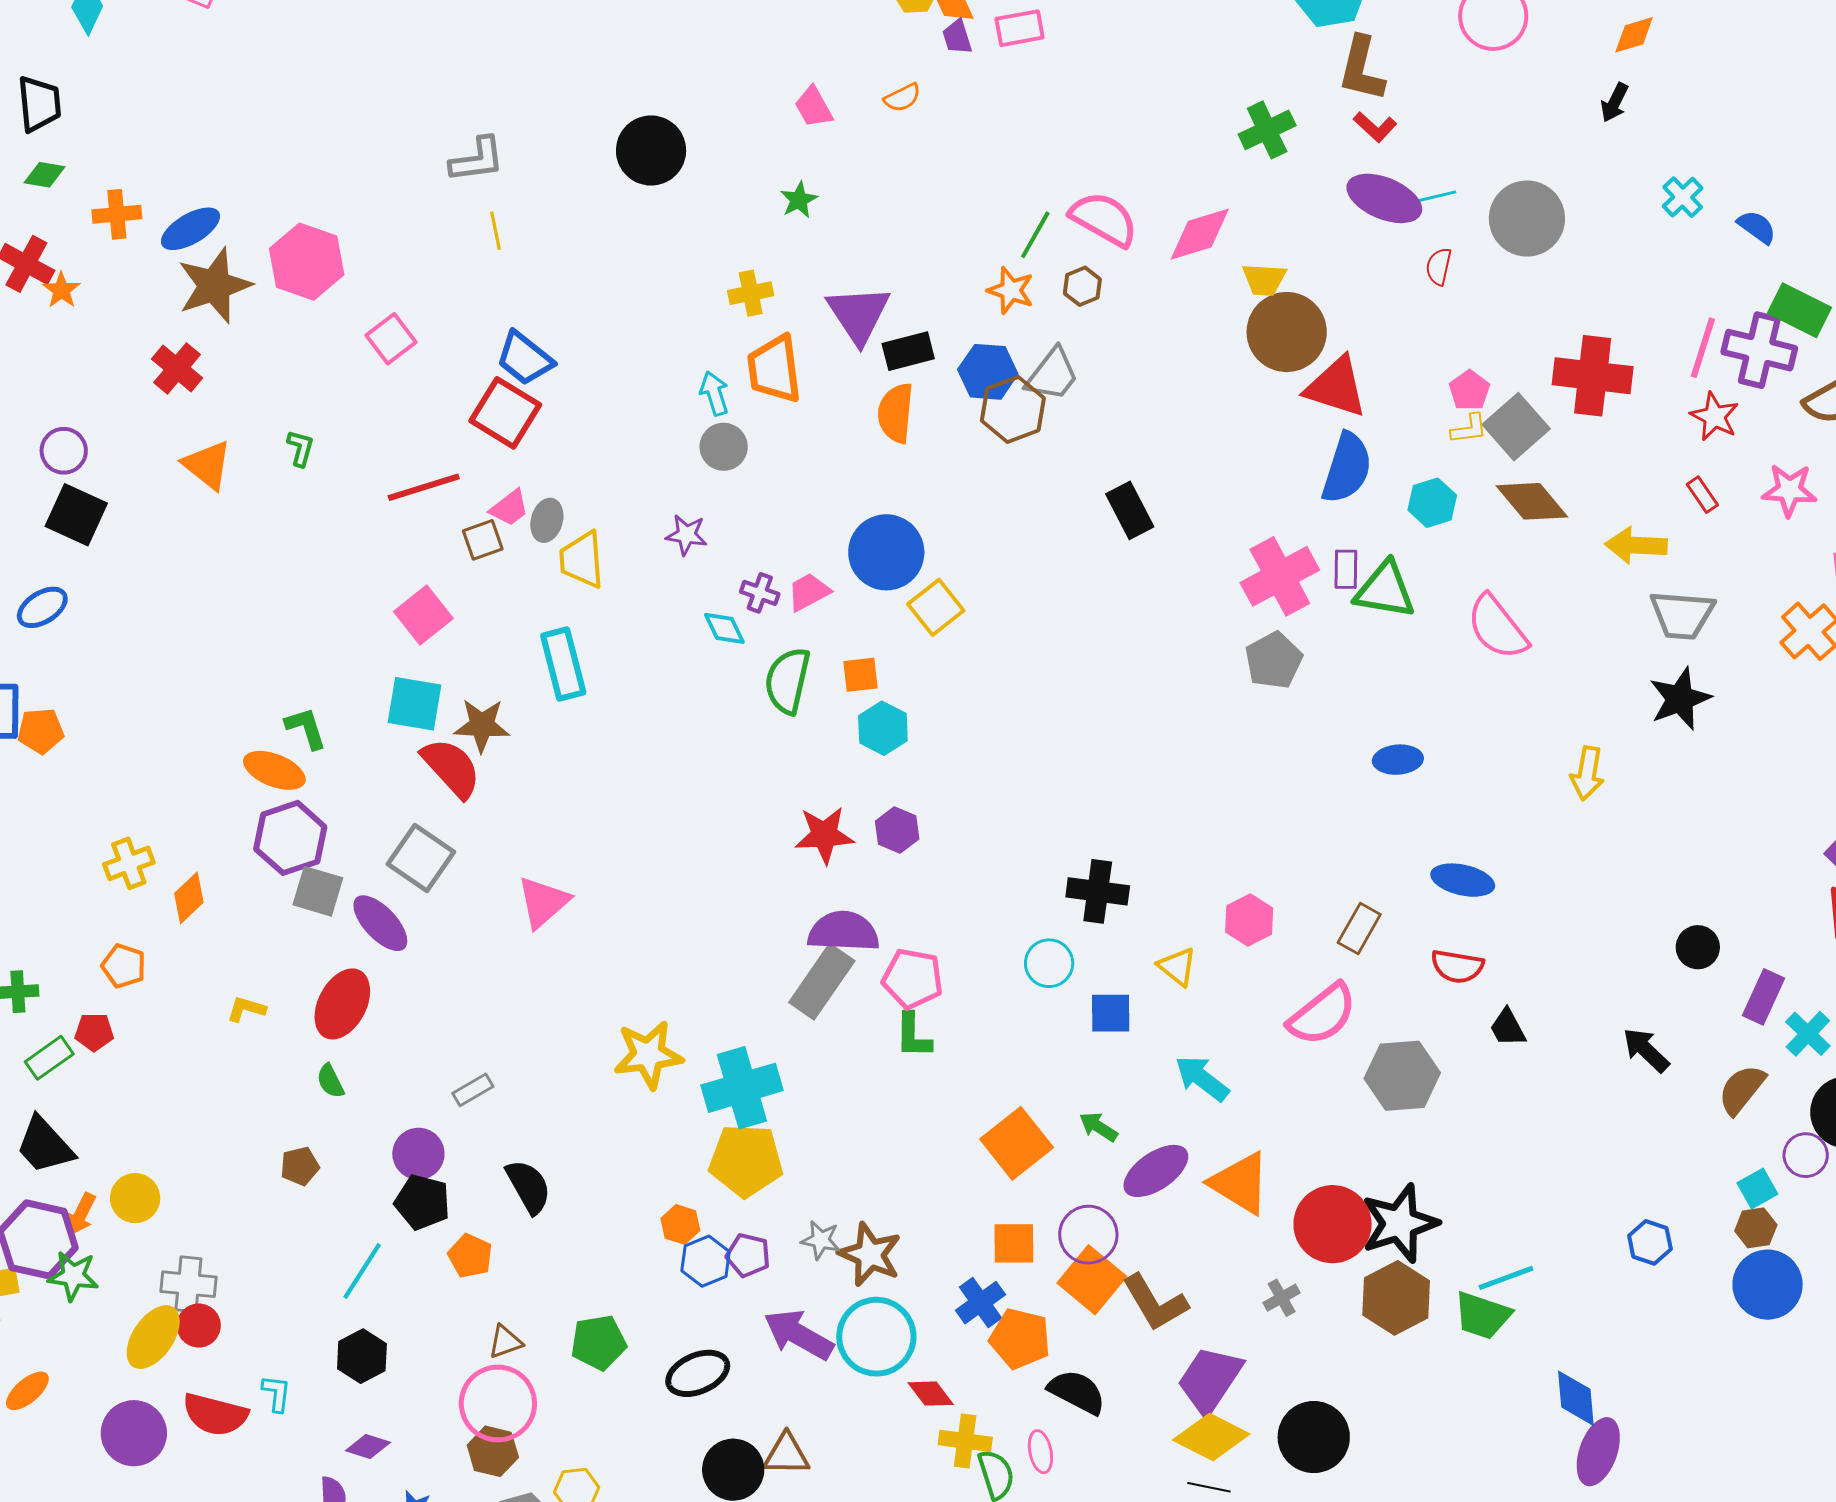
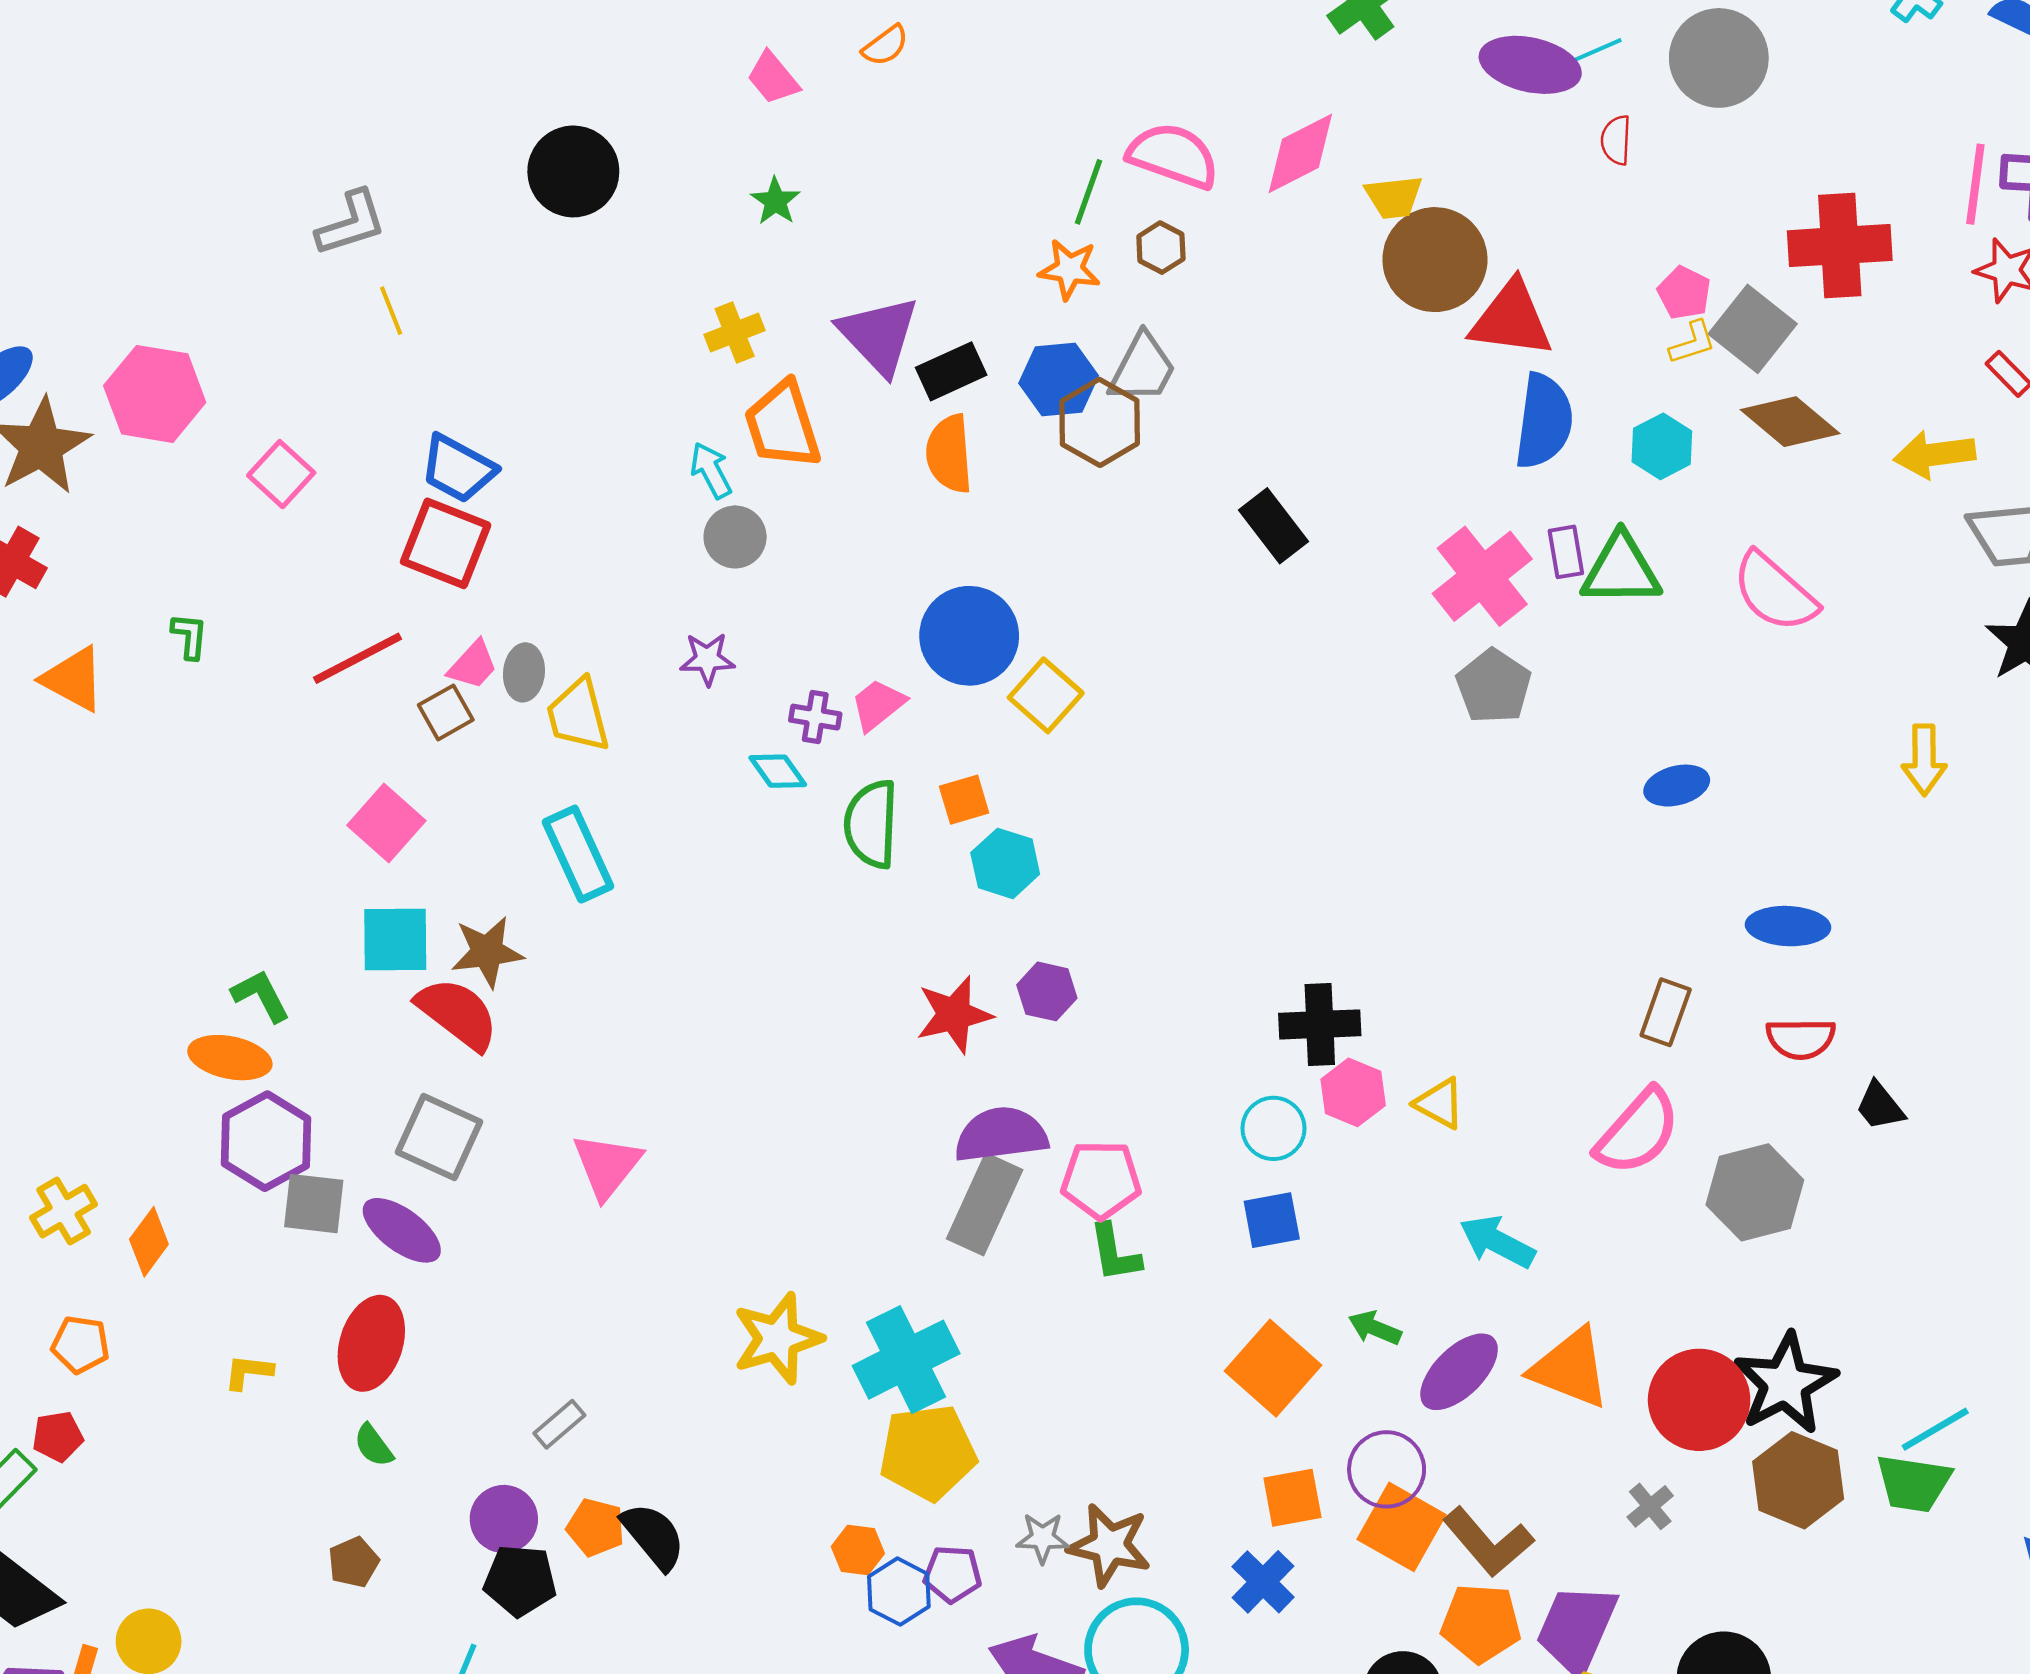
pink hexagon: (1249, 920) -> (1353, 1092), moved
blue square: (1111, 1013) -> (1272, 1220), moved
orange pentagon: (470, 1256) -> (596, 1527), moved
orange pentagon: (1020, 1339) -> (1481, 1623), moved

